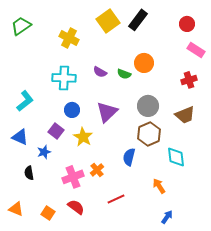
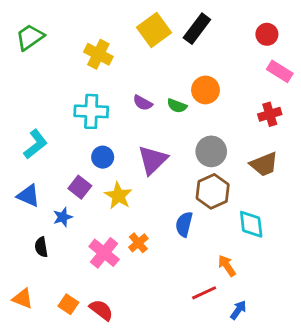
pink cross: (73, 177) -> (104, 253), turned -30
red line: (116, 199) -> (204, 293), moved
red semicircle: (76, 207) -> (101, 310), moved

